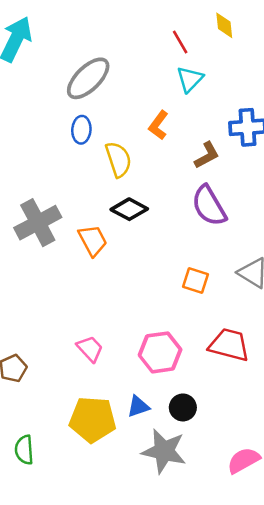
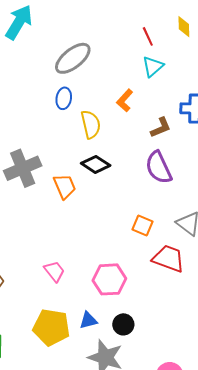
red trapezoid: (229, 345) -> (168, 259), moved

